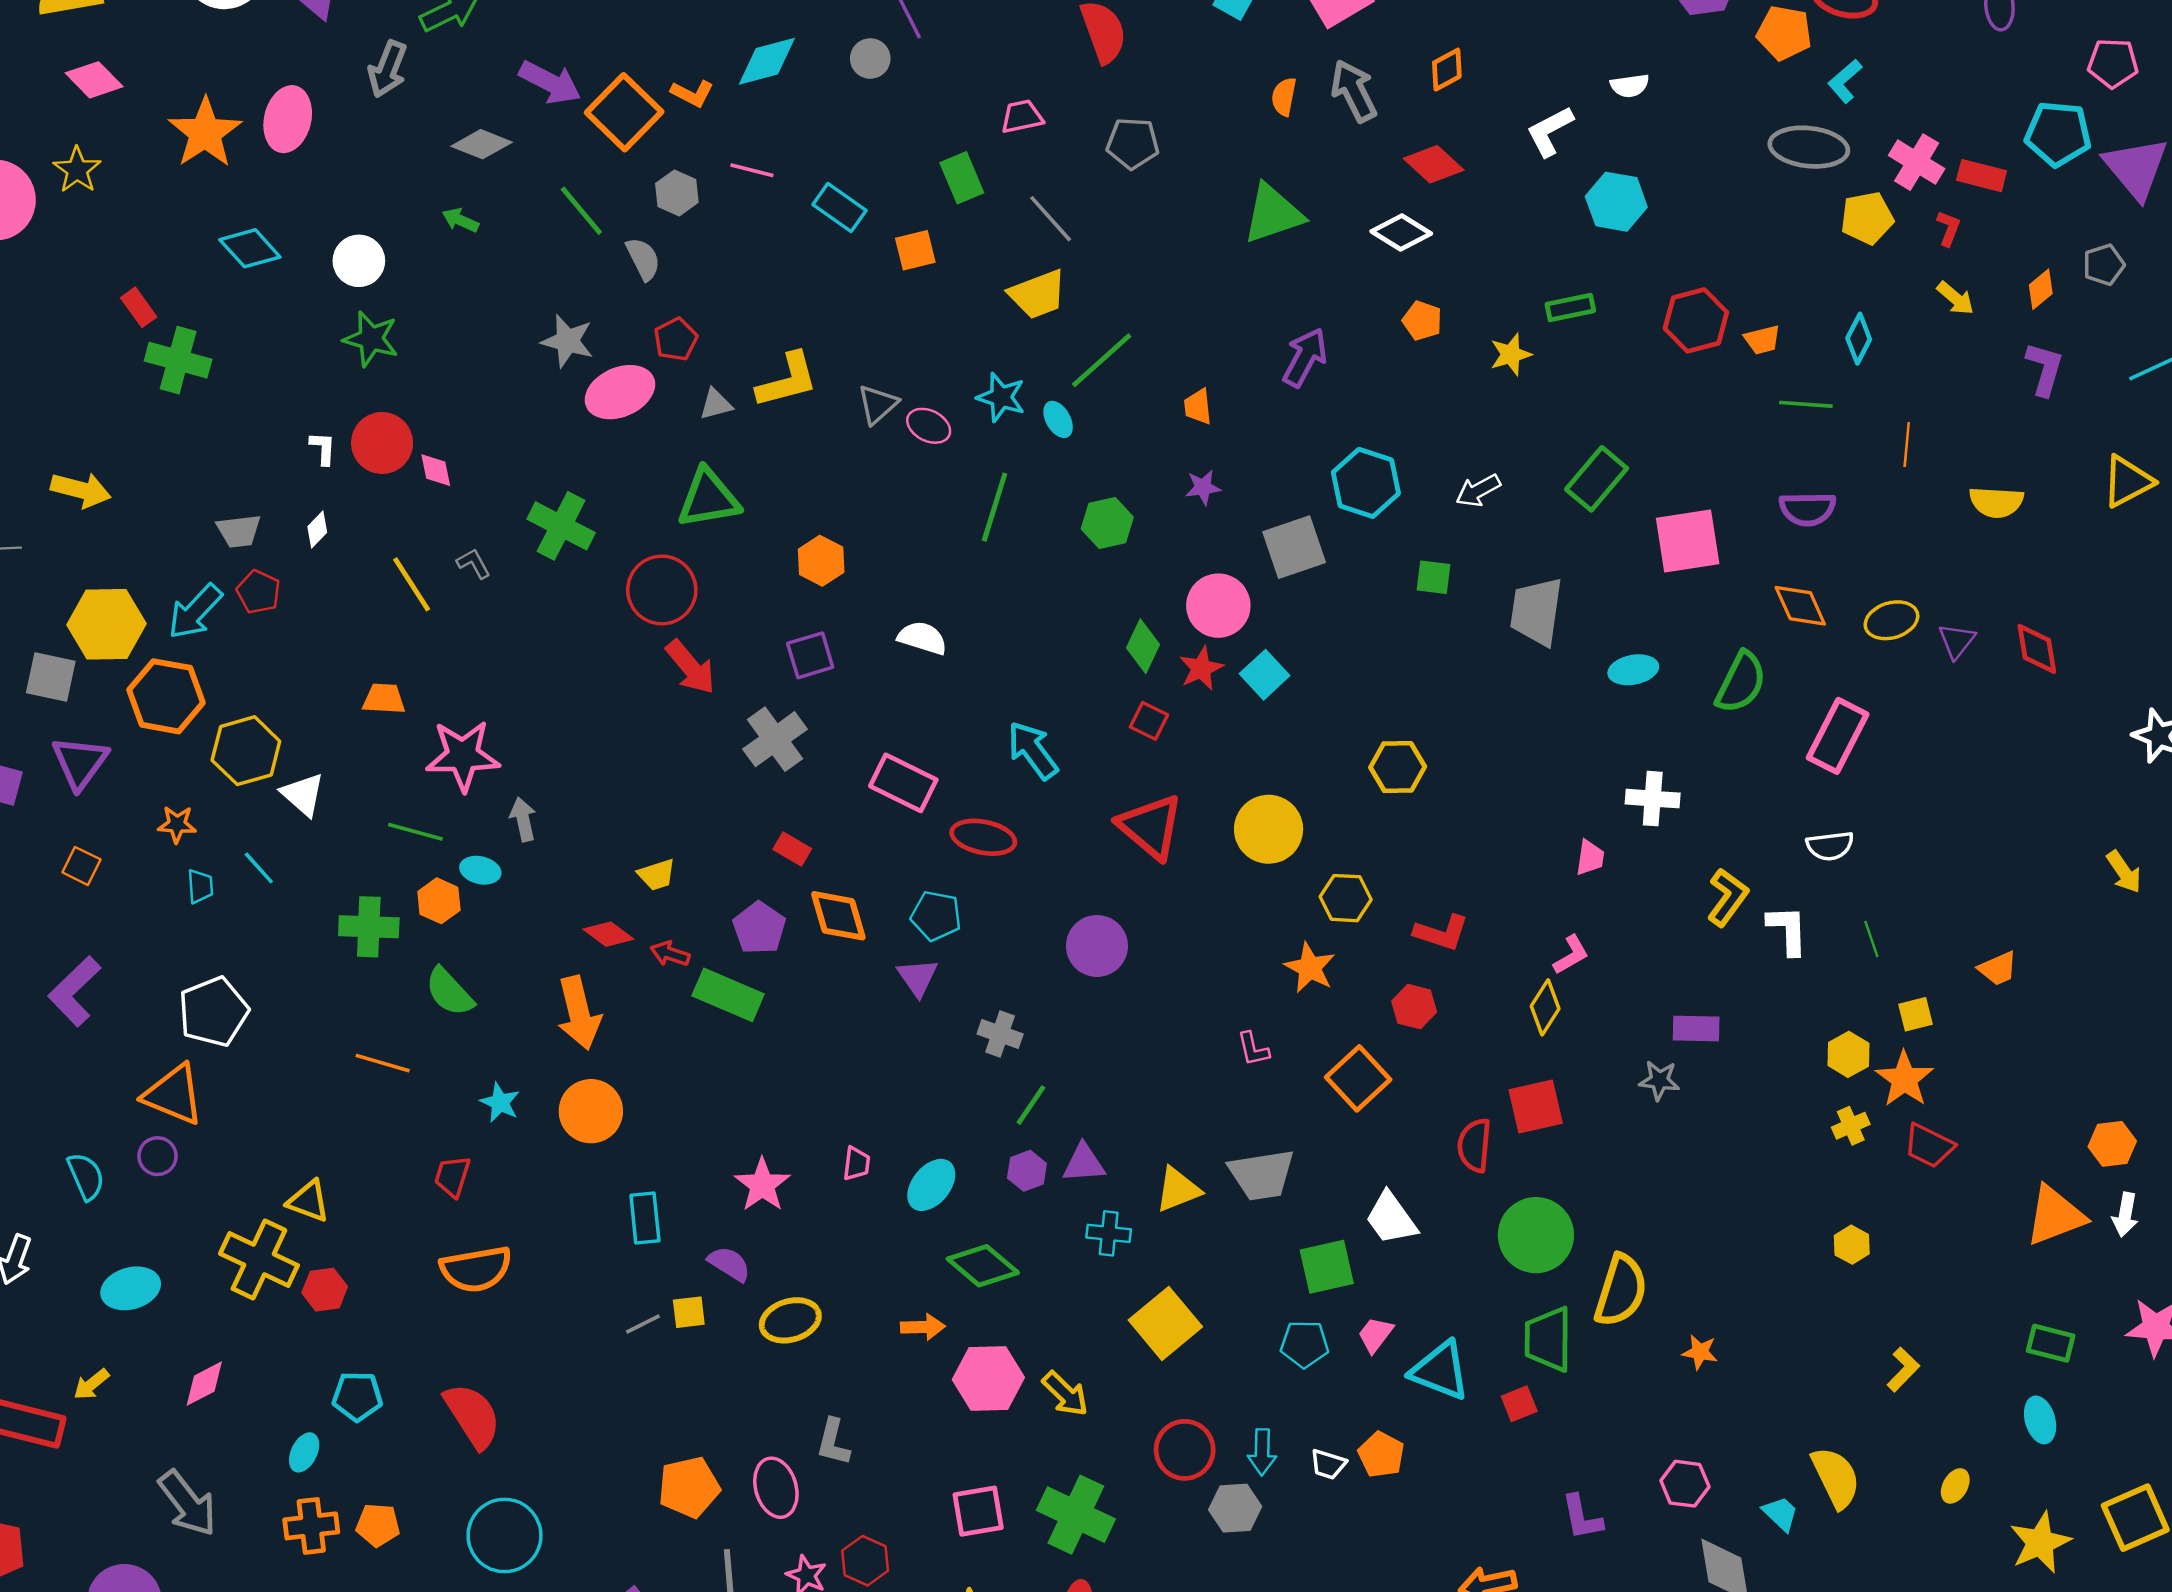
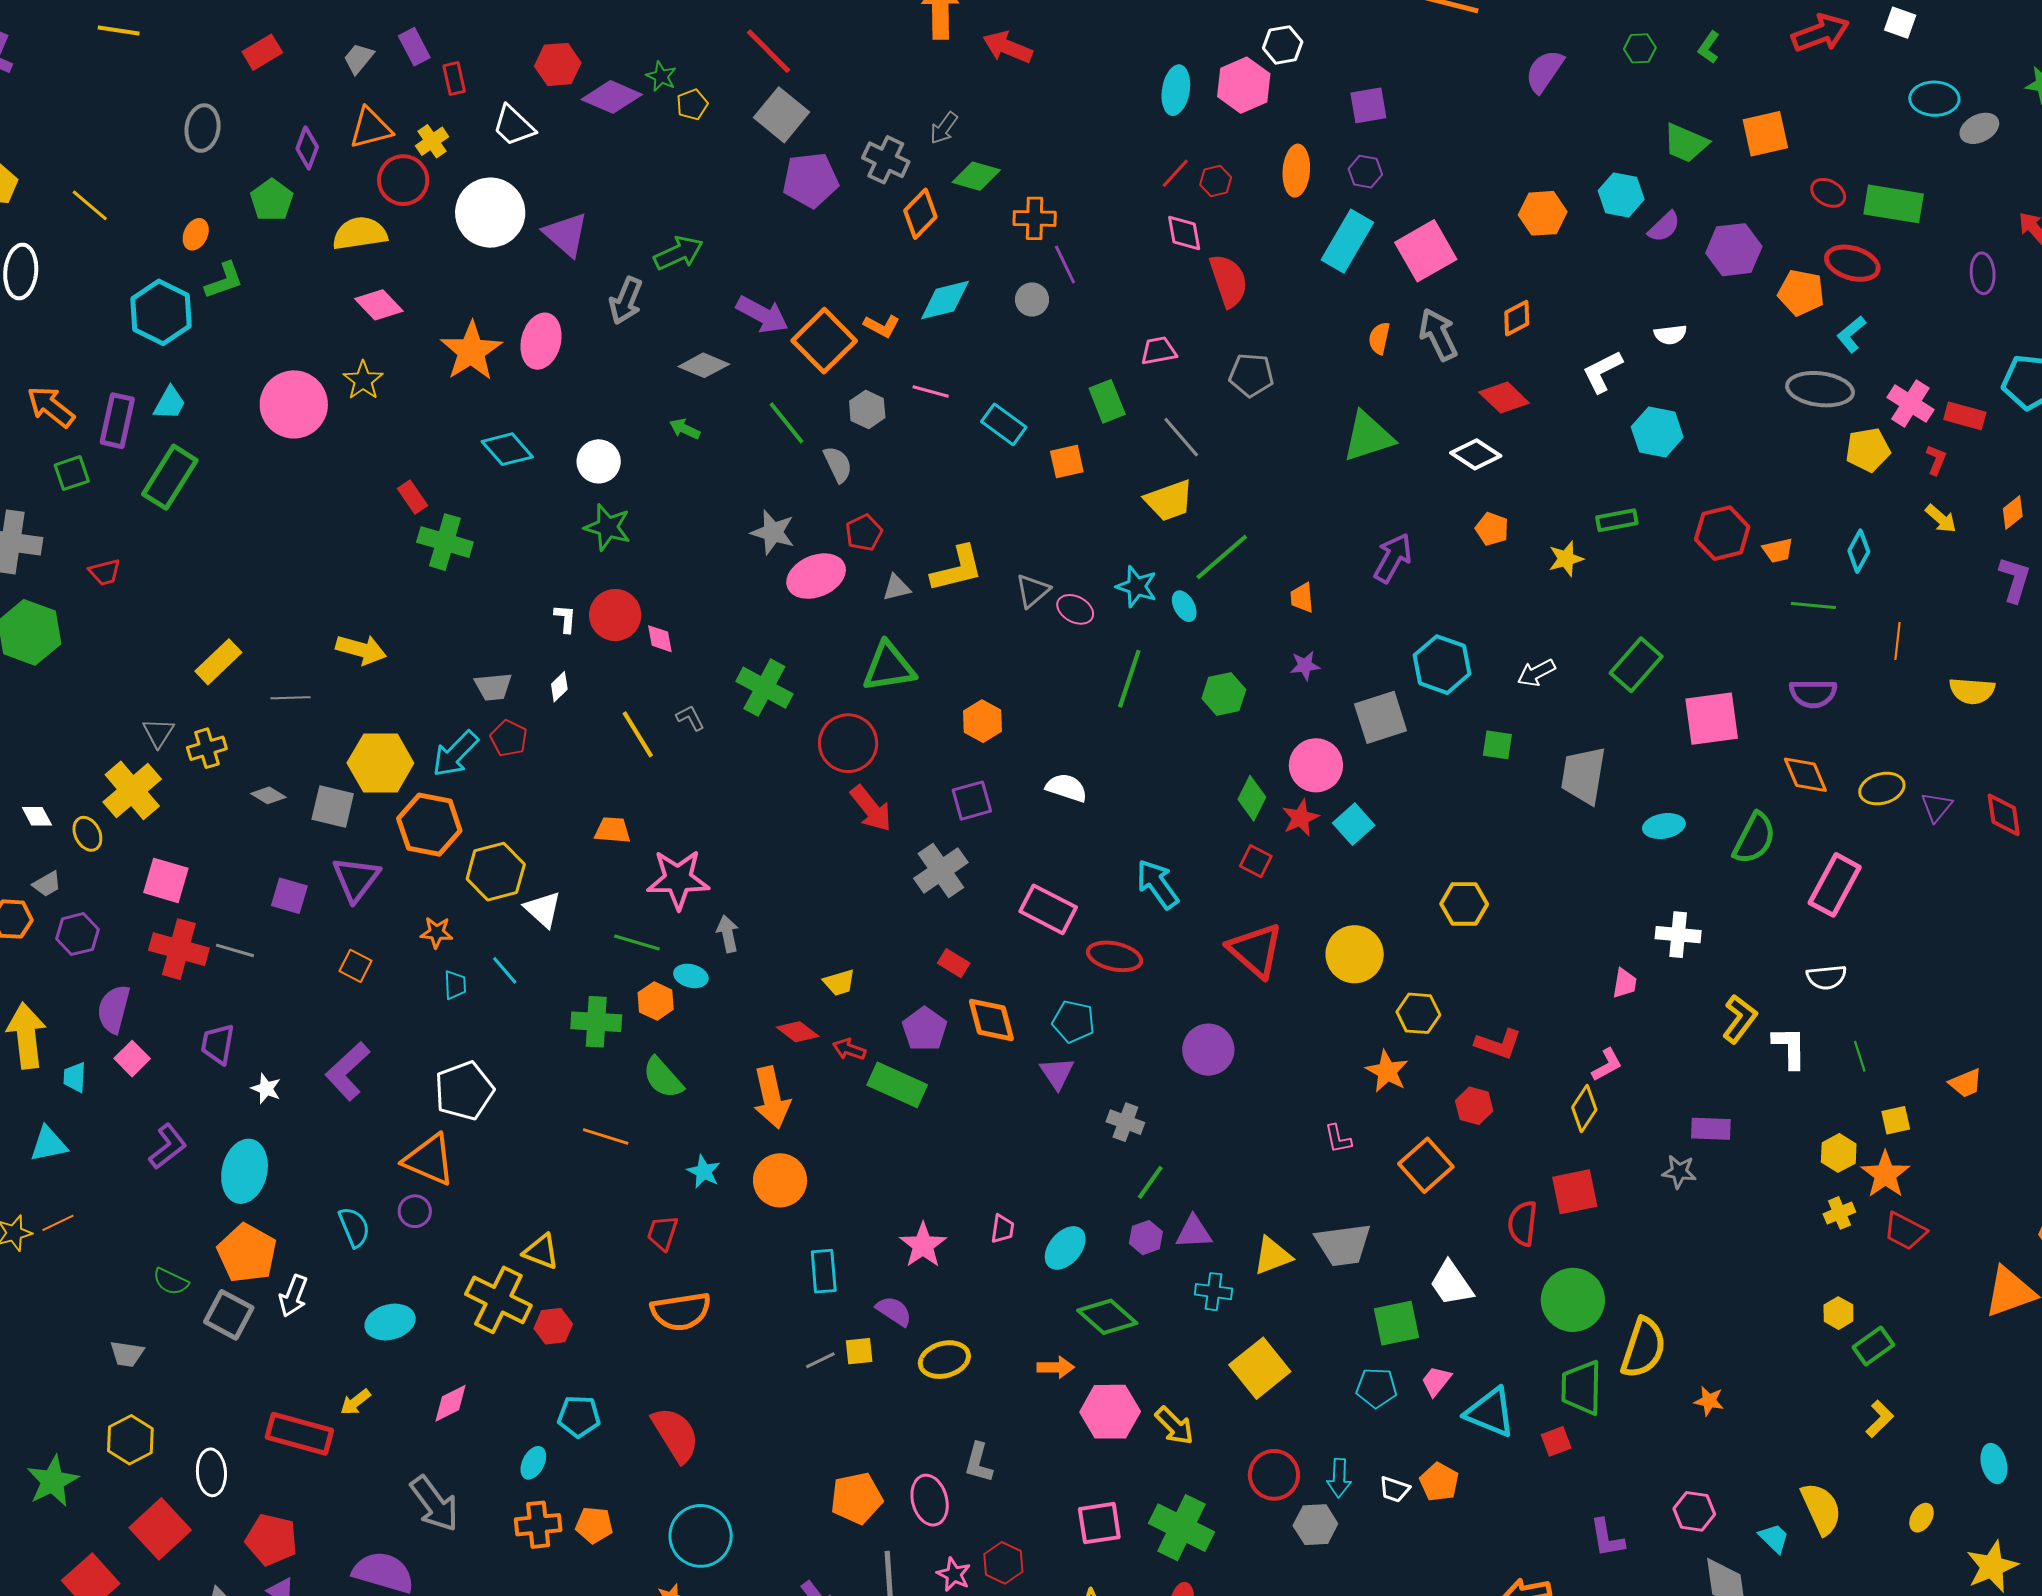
green rectangle: (2051, 1343) -> (1873, 1346), moved, turned -51

